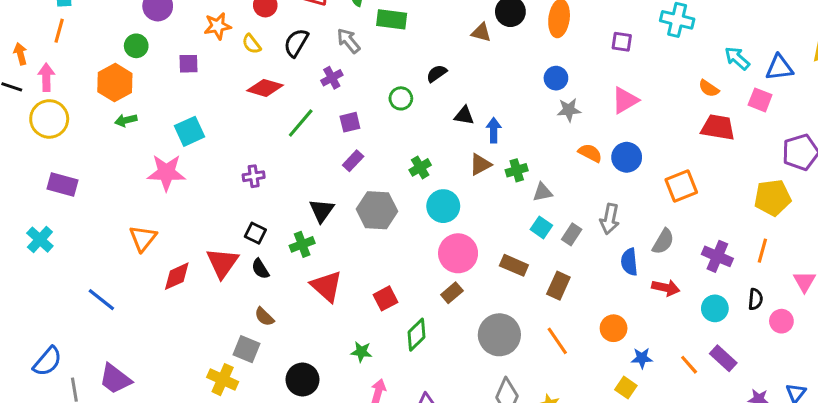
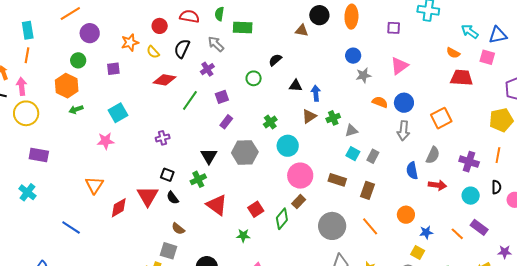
pink star: (166, 173) -> (106, 141), size x0.7
gray arrow: (610, 219) -> (403, 131), moved
green diamond: (416, 335) -> (282, 219), moved
green star: (361, 352) -> (243, 236), moved

